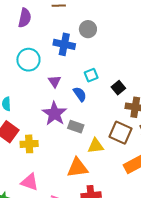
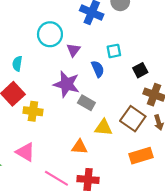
cyan circle: (28, 60) -> (50, 34), moved
purple star: (54, 114) -> (67, 84), turned -30
orange triangle: (77, 168) -> (80, 147), size x0.7

